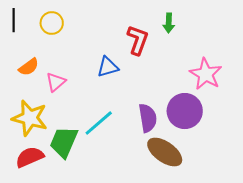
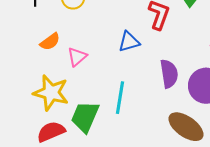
purple semicircle: (148, 118) -> (169, 74), moved
cyan line: (99, 123) -> (120, 98), turned -40

